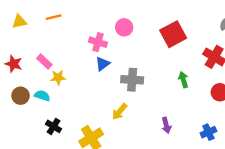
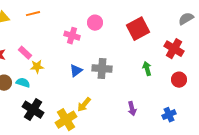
blue triangle: (103, 64) -> (76, 71), moved
yellow arrow: (120, 112) -> (84, 105), moved
black cross: (54, 126) -> (33, 110), size x1.5

